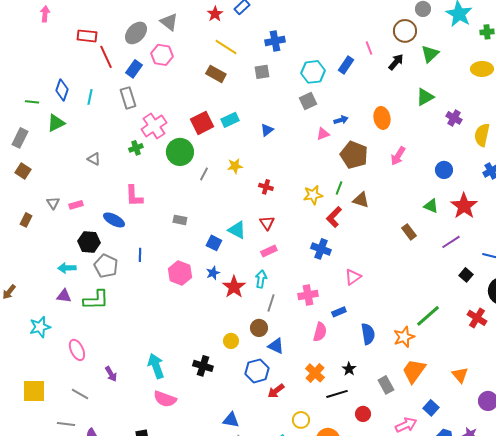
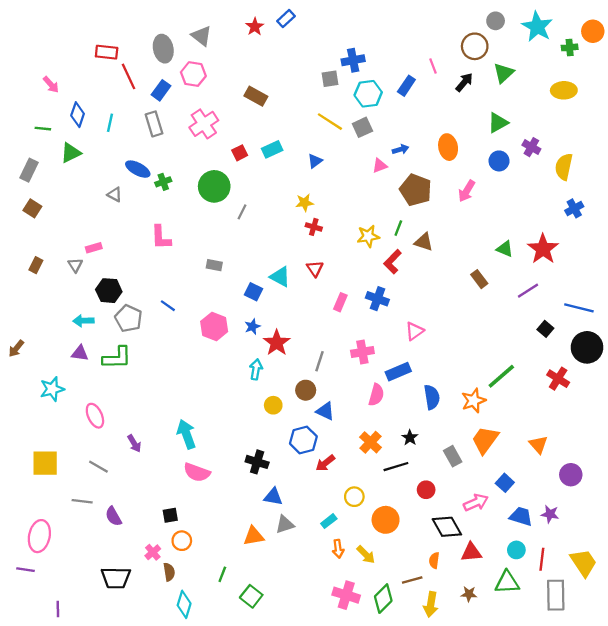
pink arrow: (45, 14) -> (51, 85), moved, turned 133
gray ellipse: (136, 33) -> (163, 49), turned -55
blue cross: (275, 41) -> (353, 60), moved
yellow line: (226, 47) -> (330, 122), moved
gray square: (262, 72) -> (330, 79), moved
red square: (202, 123) -> (240, 153), size x0.6
pink cross: (154, 126) -> (204, 124), moved
yellow star: (235, 166) -> (304, 203), moved
blue circle: (444, 170) -> (499, 161), moved
gray triangle: (53, 203) -> (75, 265), moved
blue ellipse: (114, 220) -> (138, 169), moved
pink rectangle: (269, 251) -> (340, 302), moved, turned -42
blue line: (140, 255) -> (168, 306), turned -56
cyan arrow: (261, 279) -> (256, 369), moved
blue rectangle: (339, 312) -> (398, 372), size x1.5
black cross: (203, 366) -> (257, 462), moved

